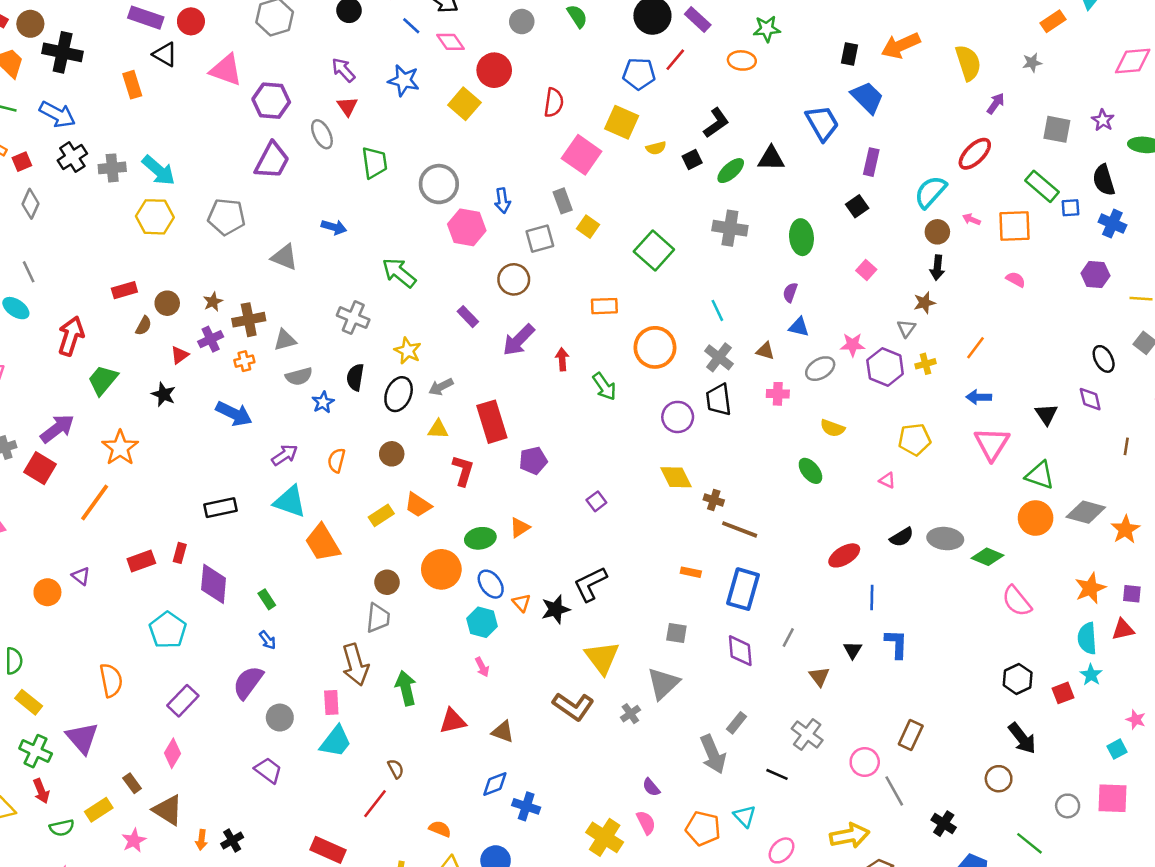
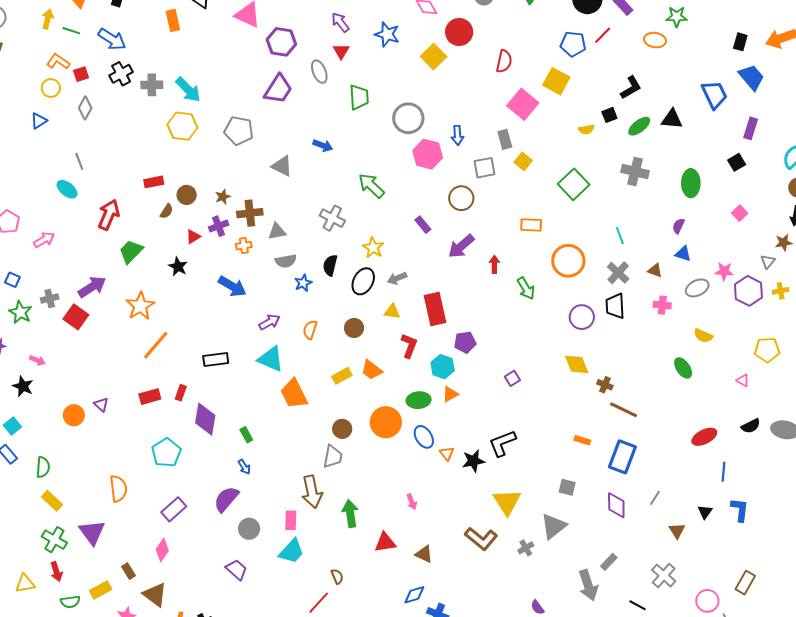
yellow semicircle: (656, 148) -> (586, 129), moved
orange line: (95, 502) -> (156, 345), moved
cyan hexagon: (482, 622) -> (443, 367), moved

